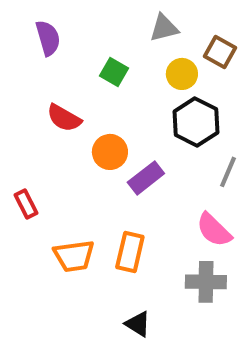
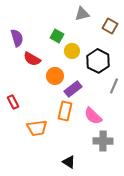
purple semicircle: (48, 38) -> (17, 38), moved
yellow circle: (182, 74) -> (72, 51), moved
pink semicircle: (214, 230) -> (93, 116), moved
orange rectangle: (130, 252) -> (65, 111), moved

